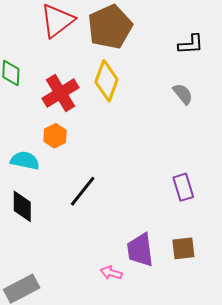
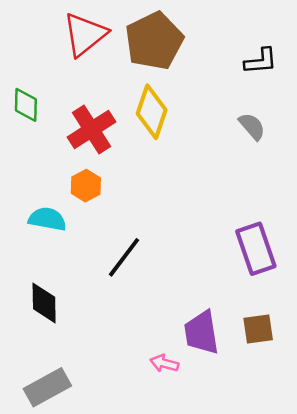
purple rectangle: (183, 187) -> (256, 249), size x1.4
black diamond: (22, 206) -> (44, 303), moved

